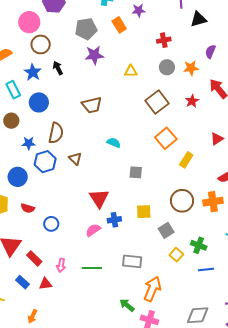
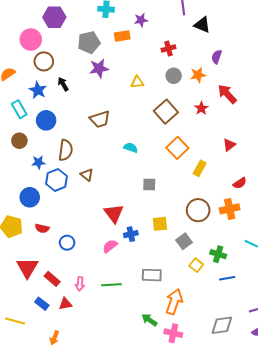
black triangle: (198, 19) -> (202, 25), turned 42
orange rectangle: (119, 25) -> (122, 36), turned -63
cyan semicircle: (114, 143) -> (131, 148), moved

